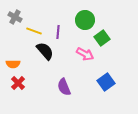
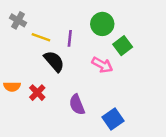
orange semicircle: (13, 64) -> (12, 87), moved
blue square: (106, 82) -> (113, 119), moved
red cross: (18, 83) -> (37, 93), moved

